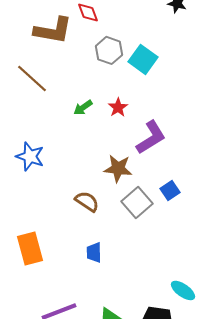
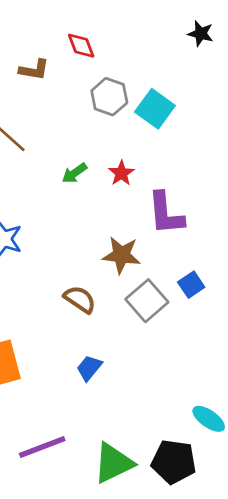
brown L-shape: (53, 30) -> (34, 70), size x0.6
purple L-shape: (151, 137) -> (166, 213), turned 117
blue trapezoid: (94, 252) -> (89, 368), turned 40

